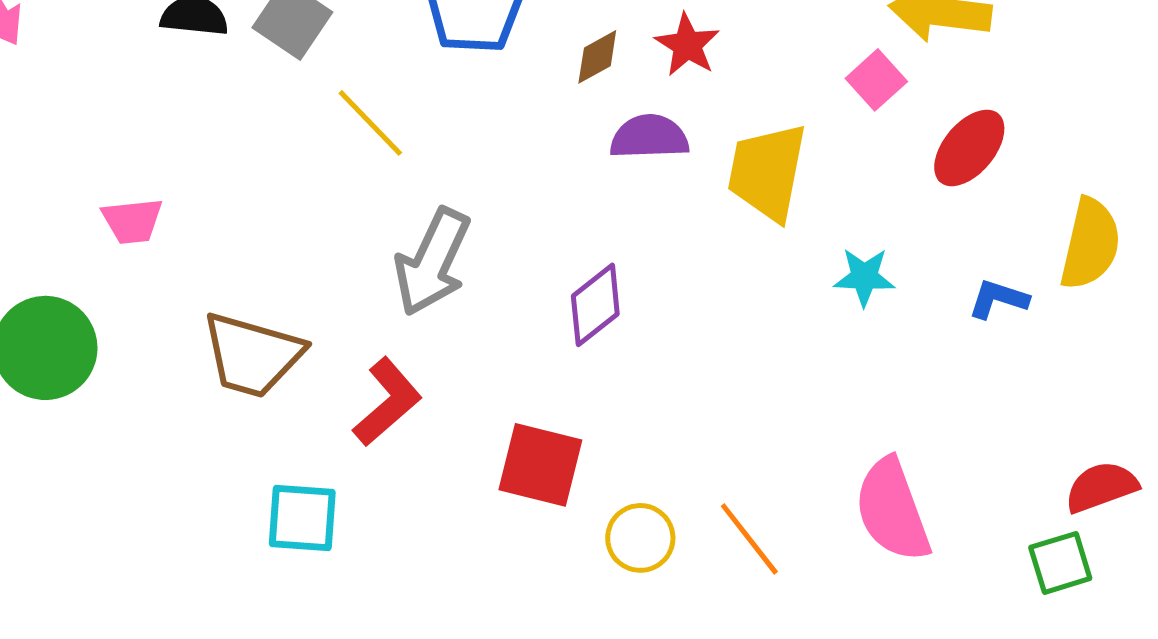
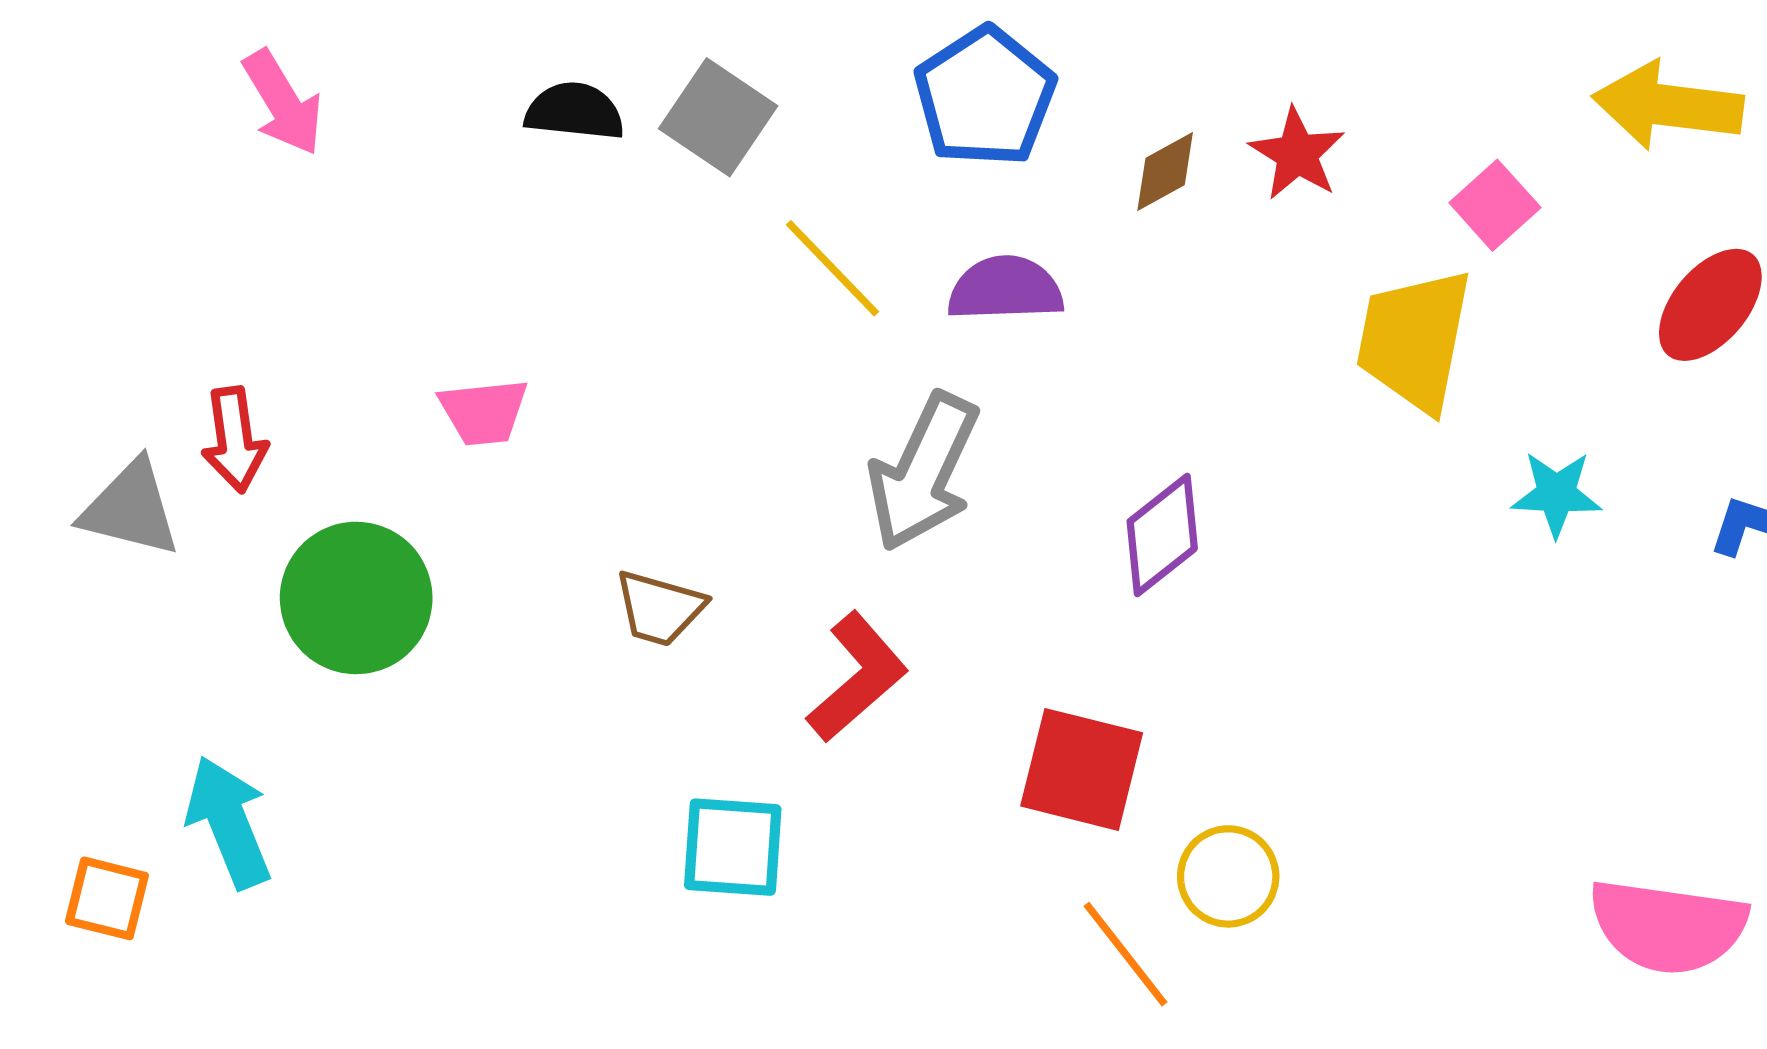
pink square: (876, 80) -> (1495, 205), moved
purple semicircle: (649, 137) -> (1005, 289), moved
brown trapezoid: (252, 355) -> (660, 608), size x0.6
pink semicircle: (892, 510) -> (1668, 926), moved, turned -62
orange line: (749, 539) -> (1126, 954), moved

